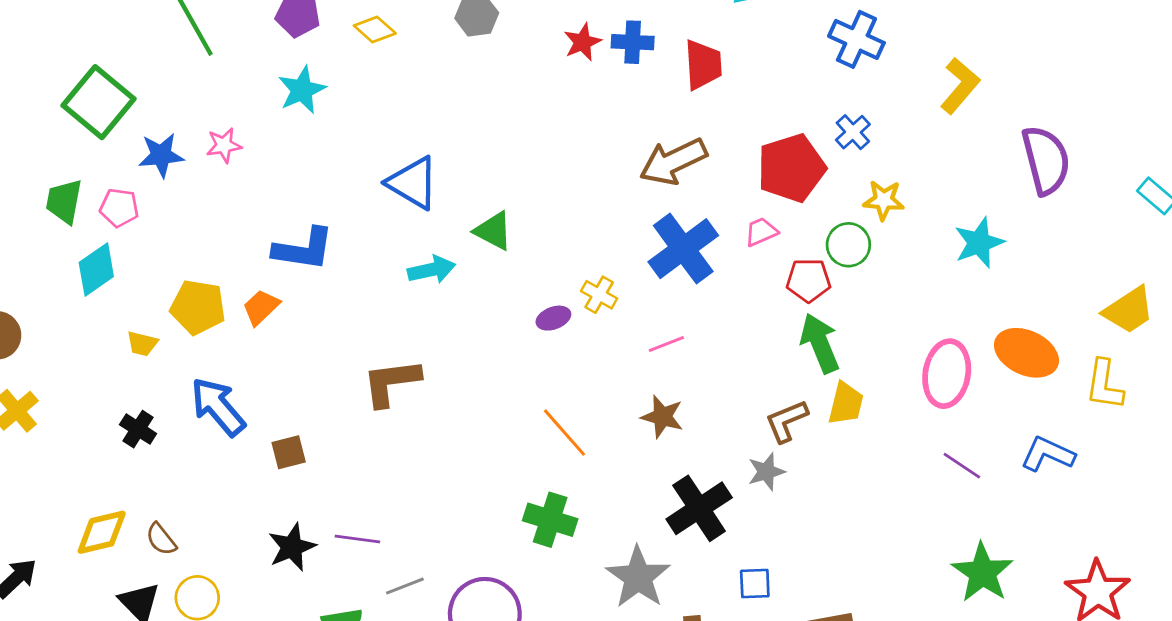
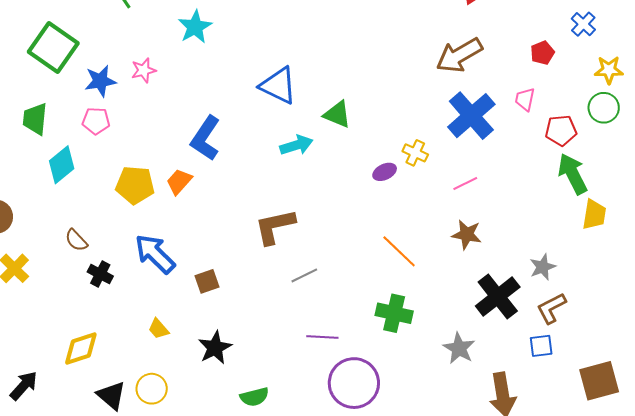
red pentagon: (791, 168) -> (542, 53), size x0.5
pink pentagon: (119, 208) -> (96, 121), moved
pink trapezoid: (761, 232) -> (525, 99), turned -50
green circle: (848, 245) -> (604, 108), moved
blue L-shape: (304, 249) -> (206, 138), turned 120
yellow trapezoid: (142, 344) -> (159, 329), moved, turned 40
brown L-shape: (786, 421) -> (551, 308), moved
brown semicircle: (161, 539) -> (76, 240), moved
purple line: (357, 539) -> (322, 337), moved
gray star: (638, 577) -> (459, 348), size x0.7
gray line: (405, 586) -> (304, 275), moved

